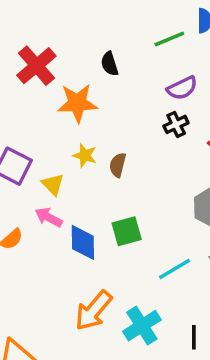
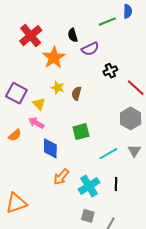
purple semicircle: (182, 88) -> (90, 49), moved
orange star: (77, 103) -> (54, 58), turned -30
blue diamond: (83, 242) -> (50, 148), moved
orange arrow: (94, 311) -> (61, 177), size x0.7
black line: (194, 337) -> (116, 184), moved

